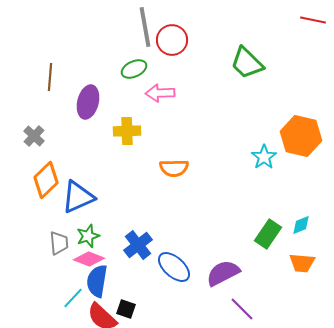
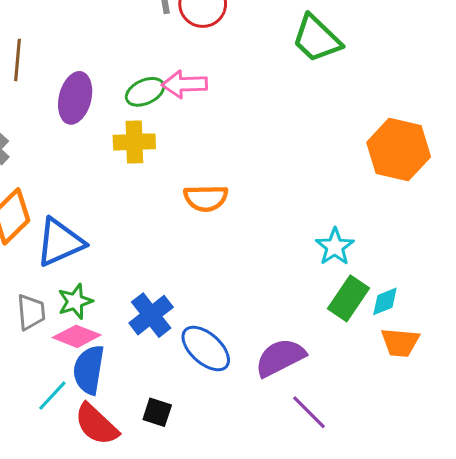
green ellipse: (134, 69) -> (145, 92), moved
cyan star: (264, 157) -> (335, 247), moved
cyan diamond: (301, 225) -> (385, 301), moved
black square: (126, 309) -> (157, 412), moved

